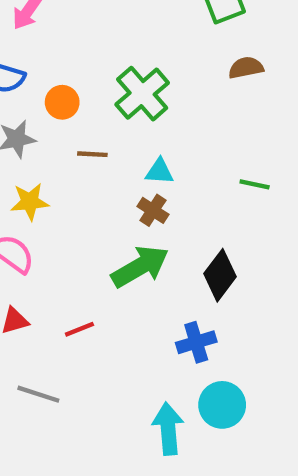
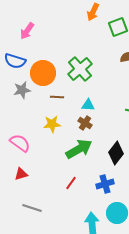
orange circle: (62, 102) -> (43, 73), size x1.6
yellow star: (30, 202) -> (52, 124), moved
red line: (79, 329) -> (71, 183), moved, turned -32

